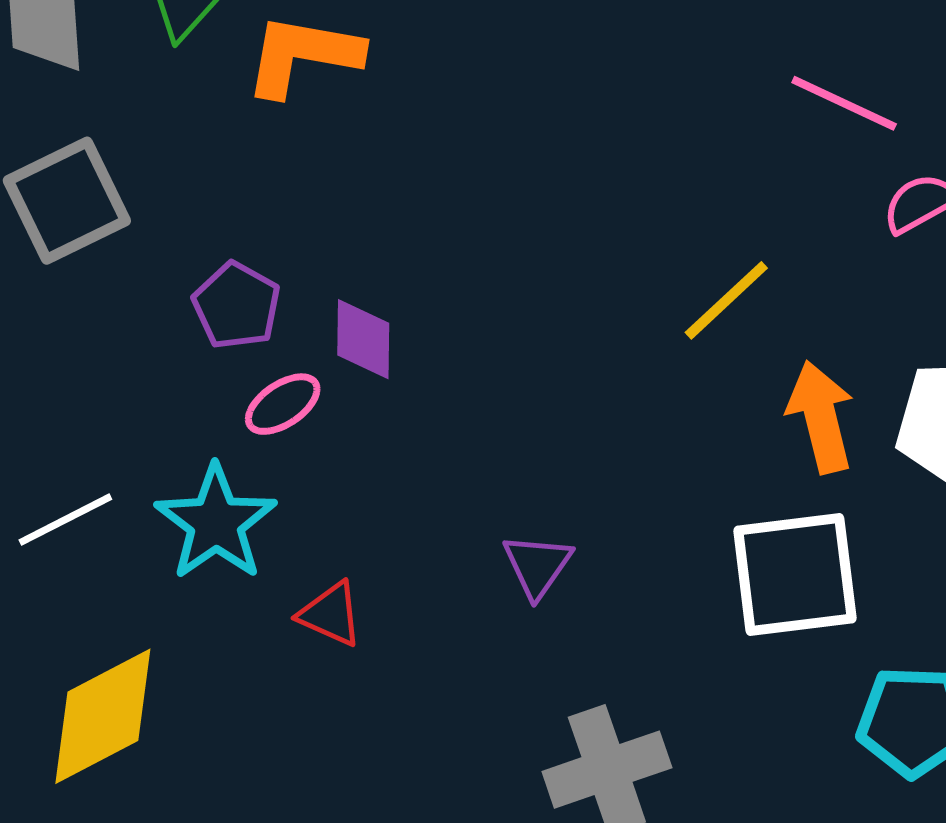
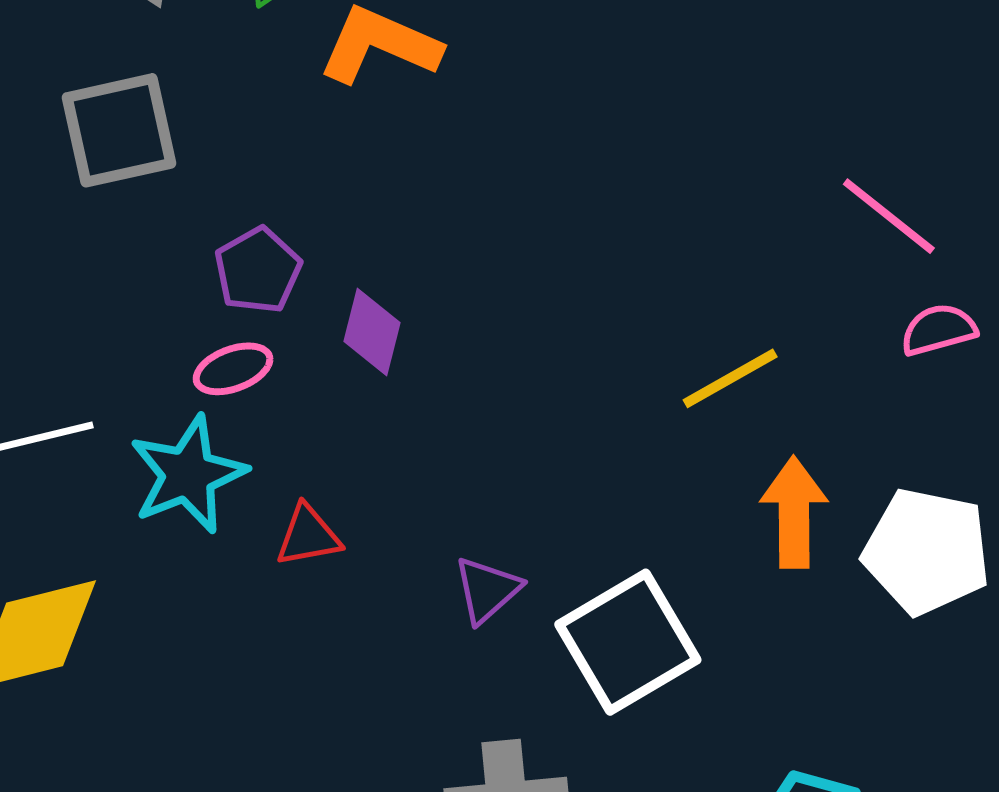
pink ellipse: (283, 404) -> (233, 369), moved
white square: (795, 574) -> (628, 642), moved, turned -37
red triangle: (330, 614) -> (308, 536), moved, turned -48

